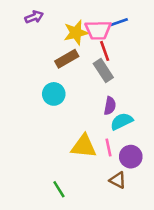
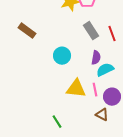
red line: (105, 51) -> (112, 34), moved
brown rectangle: (67, 59) -> (27, 31), moved, turned 66
cyan circle: (54, 94) -> (62, 56), moved

